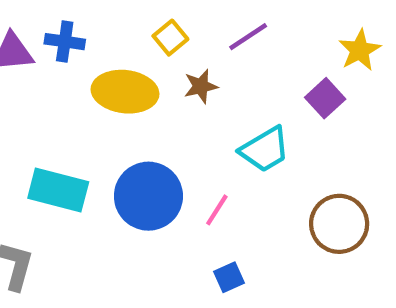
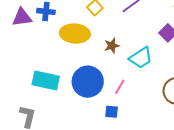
brown star: (201, 86) -> (112, 46), moved
blue square: (229, 277) -> (112, 112), moved, turned 32

